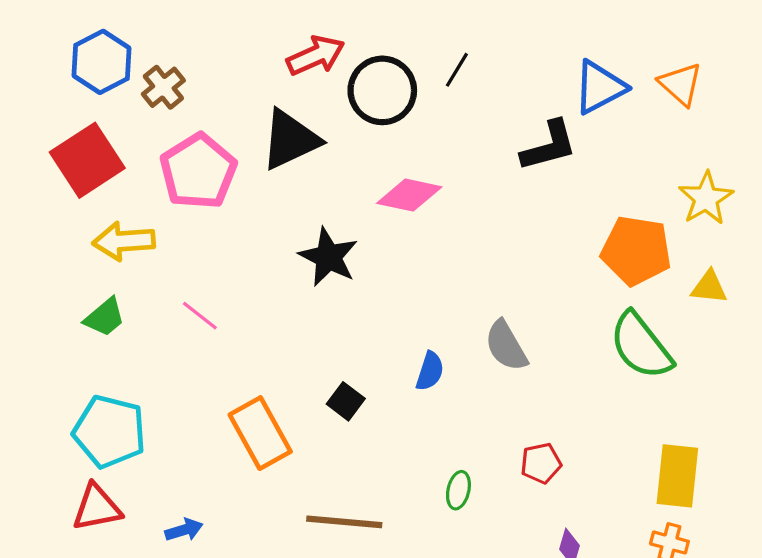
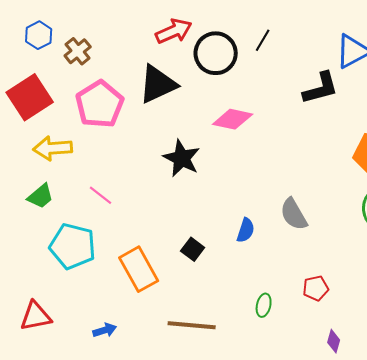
blue hexagon: (102, 62) -> (39, 35), size x0.7
cyan pentagon: (109, 431) -> (73, 246), moved
blue arrow: (184, 530) -> (105, 330), moved

